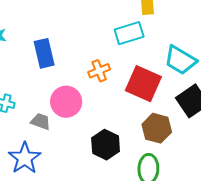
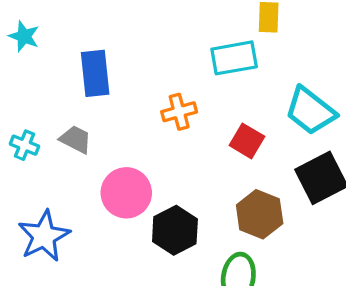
red square: (143, 84) -> (247, 141), size x0.6
pink circle: (66, 102) -> (126, 193), moved
gray trapezoid: (41, 121) -> (76, 139), moved

